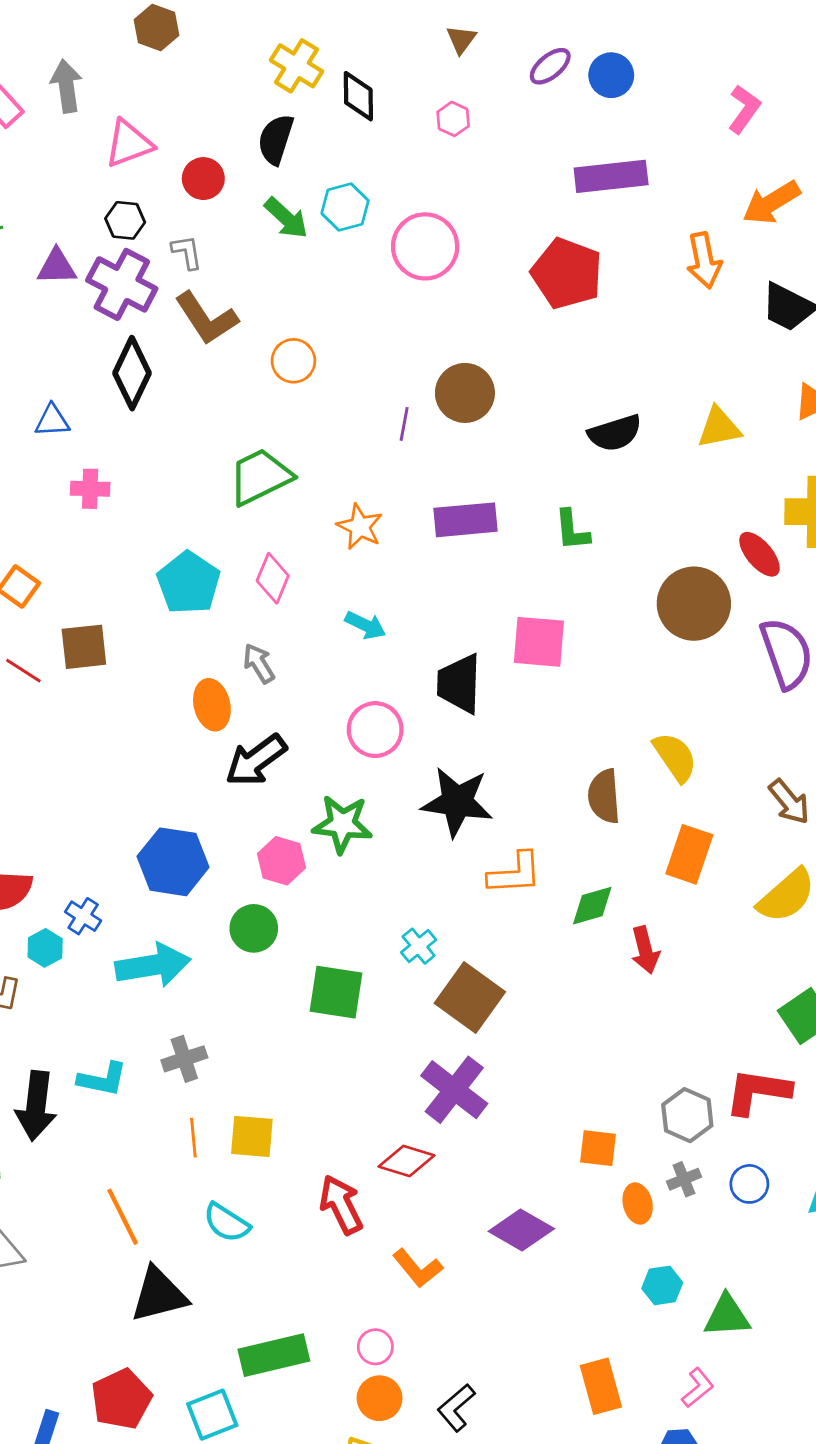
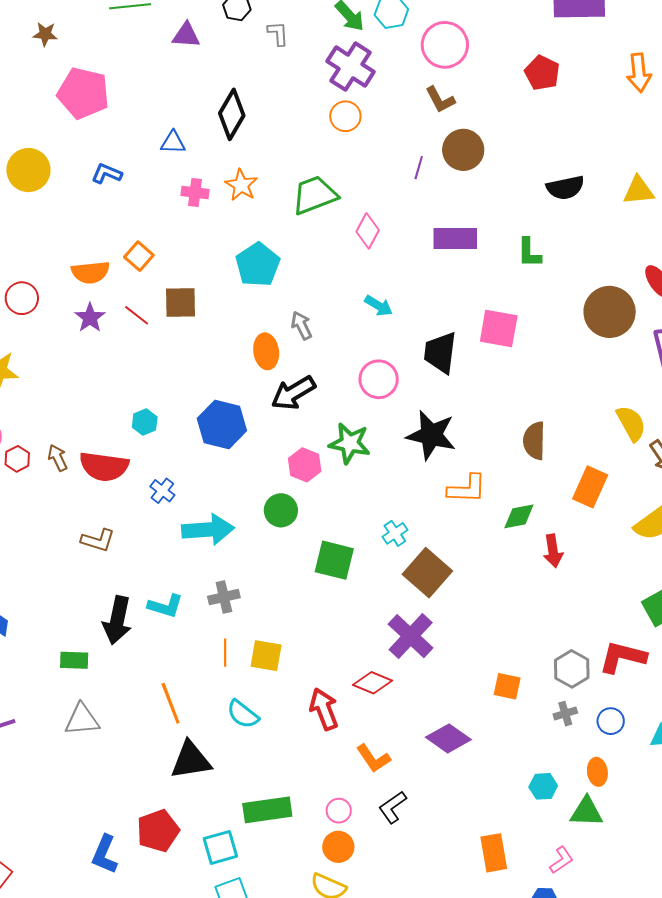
red pentagon: (567, 273) -> (542, 73), size x0.7
purple cross: (122, 284) -> (351, 67), moved
brown L-shape: (206, 318) -> (440, 100), moved, size x0.7
orange star: (360, 527) -> (241, 185), moved
pink diamond: (273, 578) -> (368, 231), moved
yellow semicircle: (675, 757) -> (631, 423), moved
blue hexagon: (173, 862) -> (222, 425), moved
cyan hexagon: (45, 948) -> (145, 422), moved
orange ellipse: (638, 1203) -> (597, 772), moved
black L-shape: (456, 1408) -> (393, 807), moved

